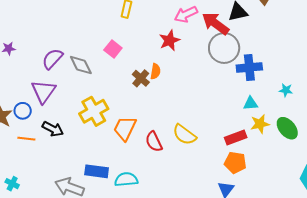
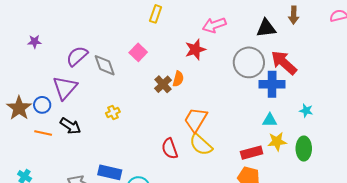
red arrow: (216, 24) -> (284, 63), moved
yellow cross: (94, 111) -> (113, 112), size x0.5
orange trapezoid: (125, 128) -> (196, 120), moved
green ellipse: (287, 128) -> (304, 149), turned 35

